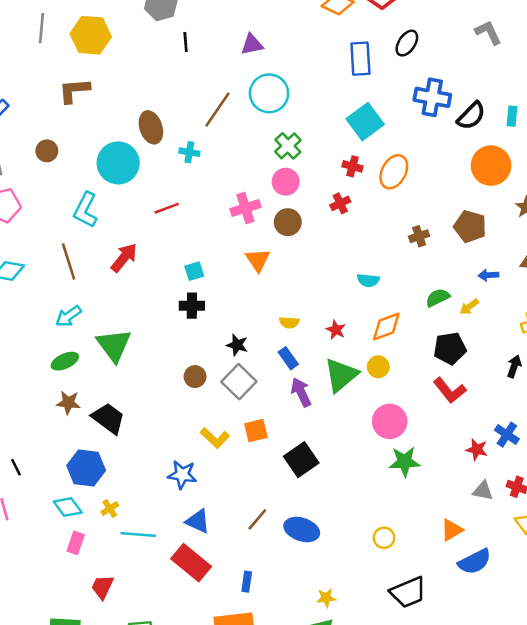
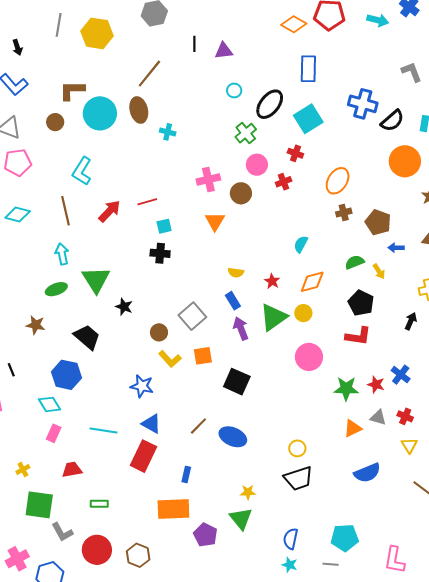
gray L-shape: (488, 32) -> (412, 72), moved
black line: (186, 42) -> (194, 44), moved
black ellipse: (407, 43) -> (270, 104), moved, size x1.4
brown L-shape: (74, 90) -> (72, 90), moved
cyan circle: (269, 93) -> (234, 90), size x0.5
brown line: (218, 109) -> (149, 74), moved
cyan circle: (118, 163) -> (100, 113), moved
orange ellipse: (394, 172) -> (338, 181), moved
pink circle: (286, 182) -> (257, 165), moved
red line: (167, 208) -> (147, 202), moved
brown pentagon: (470, 226) -> (378, 222), moved
cyan semicircle: (368, 280) -> (301, 244), turned 108
yellow arrow: (469, 307) -> (379, 271), turned -91
cyan arrow: (69, 316) -> (62, 254), turned 110
black star: (237, 345) -> (124, 307), moved
black pentagon: (450, 348) -> (361, 303), turned 30
brown circle: (195, 377) -> (159, 332), moved
red L-shape: (450, 390) -> (358, 336), turned -48
brown star: (68, 403) -> (36, 325), moved
black square: (301, 460) -> (237, 382), turned -36
green star: (404, 462) -> (346, 389), moved
yellow cross: (110, 508) -> (23, 469), moved
orange triangle: (452, 530) -> (353, 428), moved
red rectangle: (191, 563) -> (143, 456), turned 72
red trapezoid: (102, 587) -> (72, 470), turned 50
black trapezoid: (408, 592) -> (298, 478), moved

